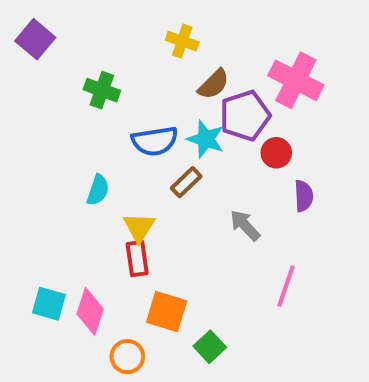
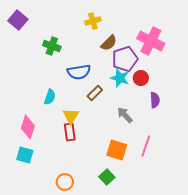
yellow cross: (182, 41) -> (93, 21), turned -35
cyan star: (206, 139) -> (120, 78), moved
pink diamond: (90, 311) -> (28, 127), moved
orange square: (167, 311) -> (117, 150), moved

